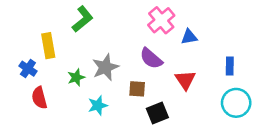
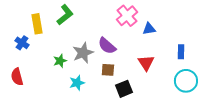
yellow rectangle: (48, 46) -> (37, 24), moved
purple semicircle: (151, 58) -> (107, 46), moved
blue cross: (28, 69) -> (22, 43), moved
red semicircle: (39, 98) -> (17, 77), moved

